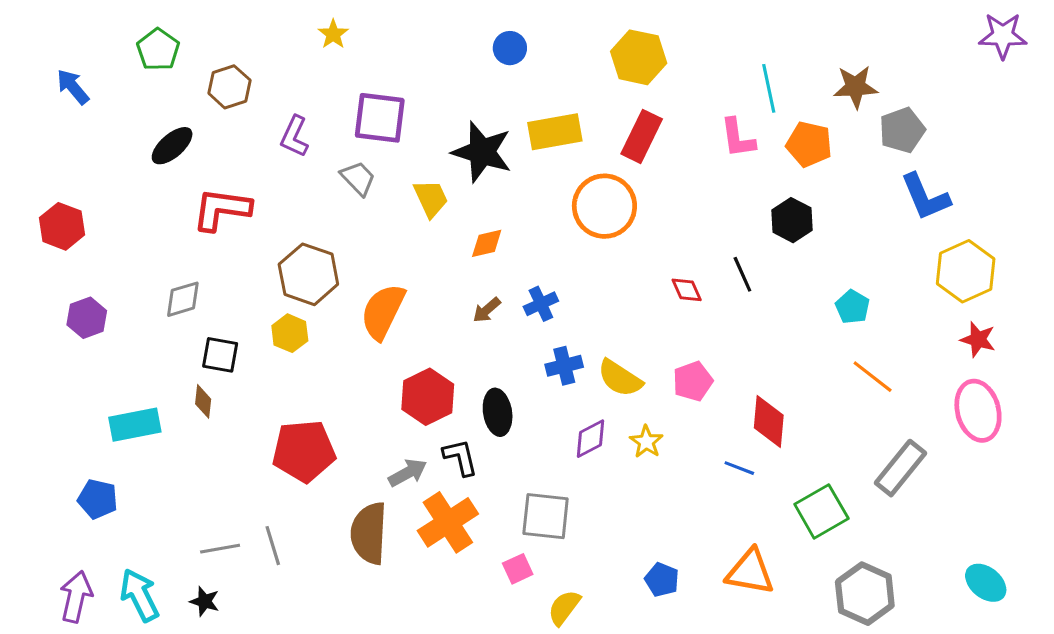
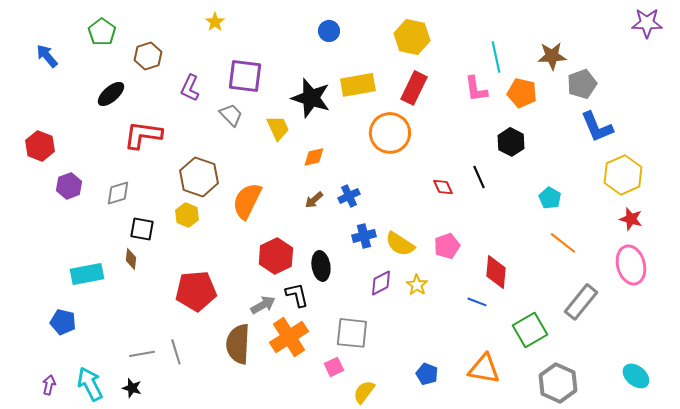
purple hexagon: (87, 318) -> (69, 186), moved
purple arrow: (76, 597) -> (49, 385), size x0.6

